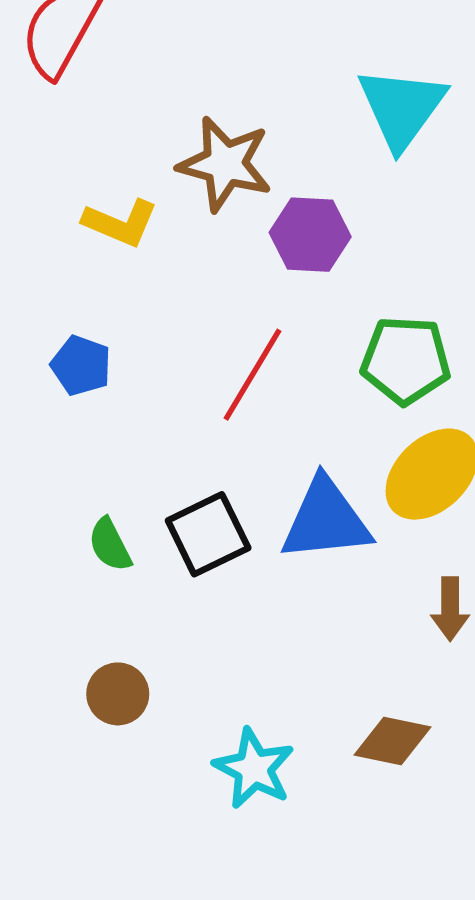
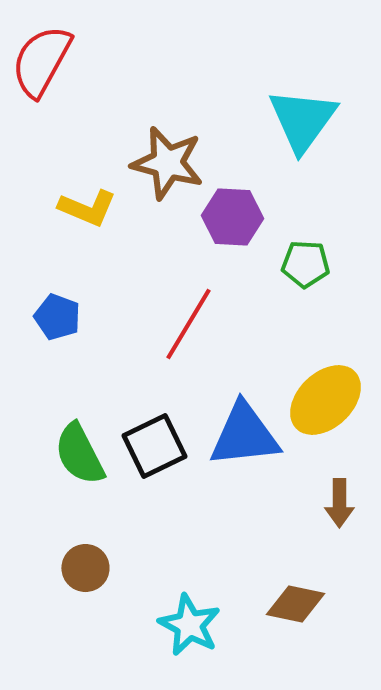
green pentagon: (406, 360) -> (305, 264), moved, size x0.7
green semicircle: (110, 545) -> (79, 454), size x1.5

